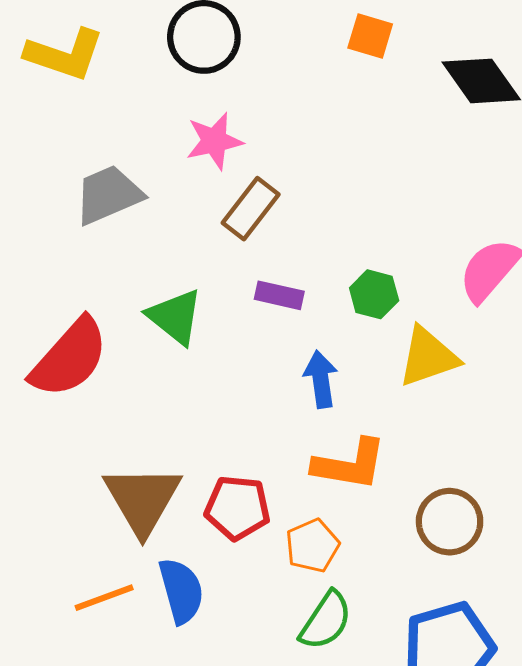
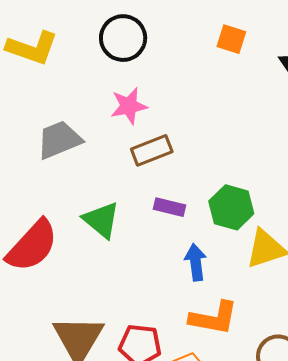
brown rectangle: (251, 209) -> (152, 150), turned 30
green hexagon: (374, 294) -> (231, 207), size x1.4

